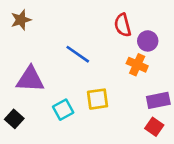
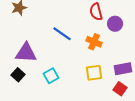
orange cross: (137, 65) -> (94, 42), moved
yellow square: (98, 99) -> (94, 73), moved
black square: (14, 119) -> (18, 75), moved

